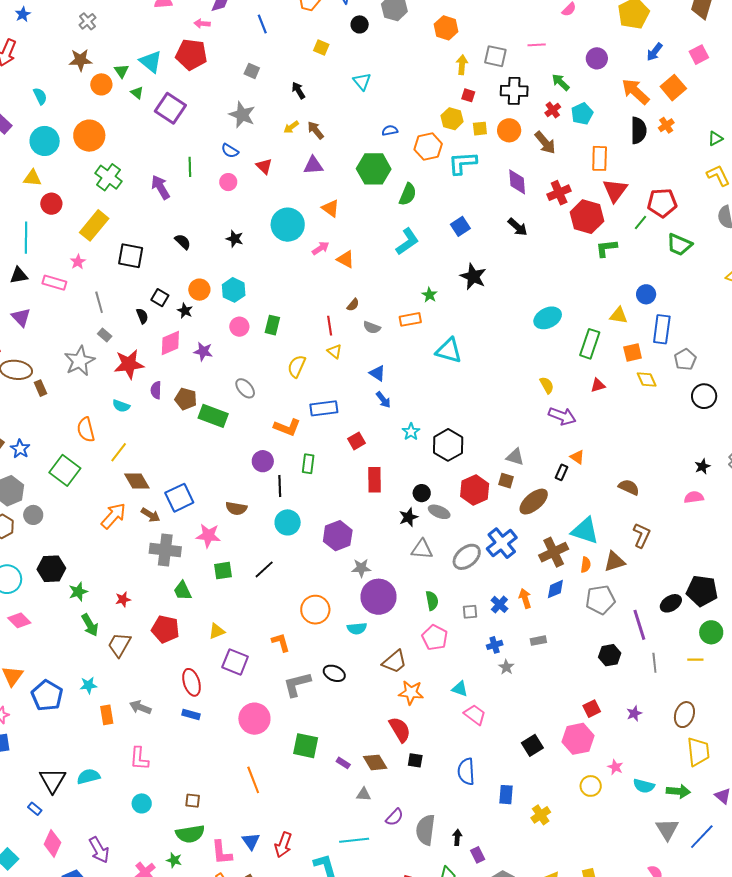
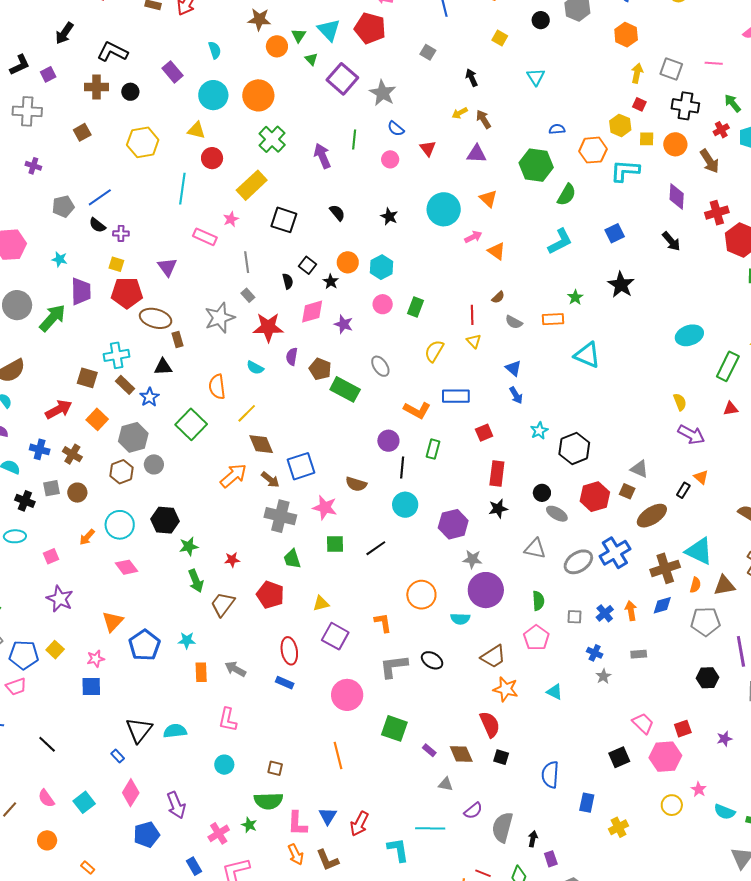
gray star: (242, 115) -> (383, 93), moved
black triangle: (19, 275) -> (163, 367), moved
black star: (408, 517) -> (498, 509), moved
blue cross: (495, 645) -> (595, 653), turned 35
pink trapezoid: (475, 715) -> (643, 723), moved

